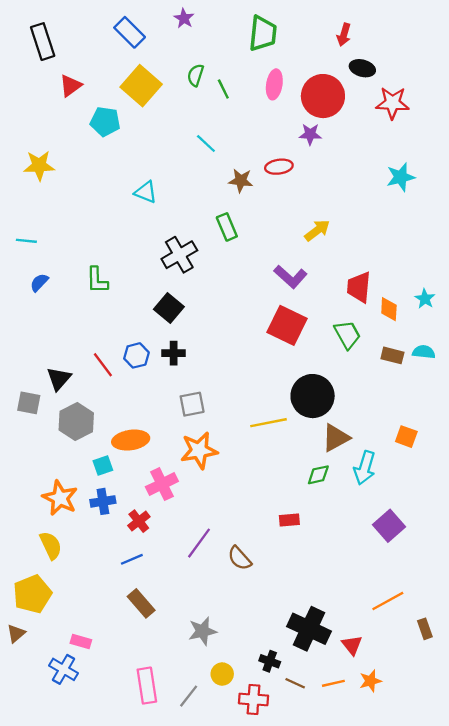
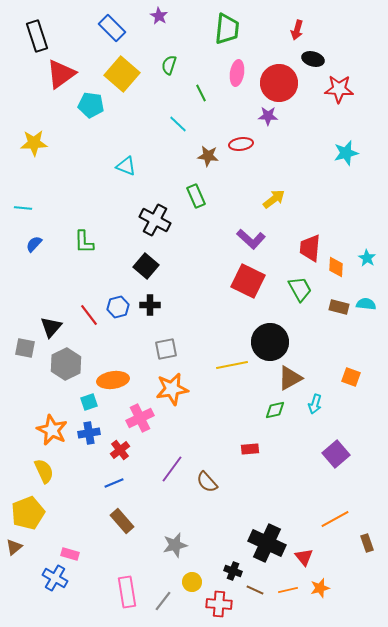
red triangle: (70, 86) -> (61, 74), size x1.5
green line: (223, 89) -> (201, 93), moved
black cross: (179, 255) -> (155, 220), turned -32
cyan arrow: (365, 468) -> (315, 404), size x0.7

